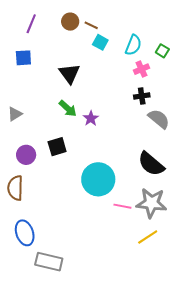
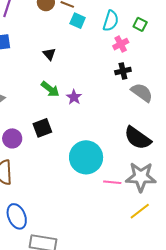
black triangle: (70, 74) -> (49, 54), size x0.6

